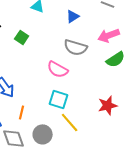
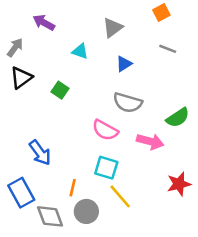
pink arrow: (109, 35) -> (150, 141), moved, turned -145
red star: (108, 105) -> (179, 184), moved
orange line: (22, 112) -> (73, 188), moved

